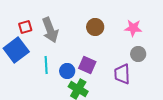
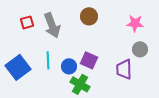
brown circle: (95, 27) -> (89, 16), moved
blue square: (16, 50) -> (18, 67), moved

